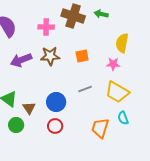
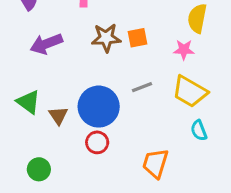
brown star: (50, 56) -> (106, 38), moved
blue circle: (56, 102) -> (99, 107), size x1.4
green circle: (16, 125) -> (39, 169), moved
orange trapezoid: (100, 128) -> (155, 163), moved

